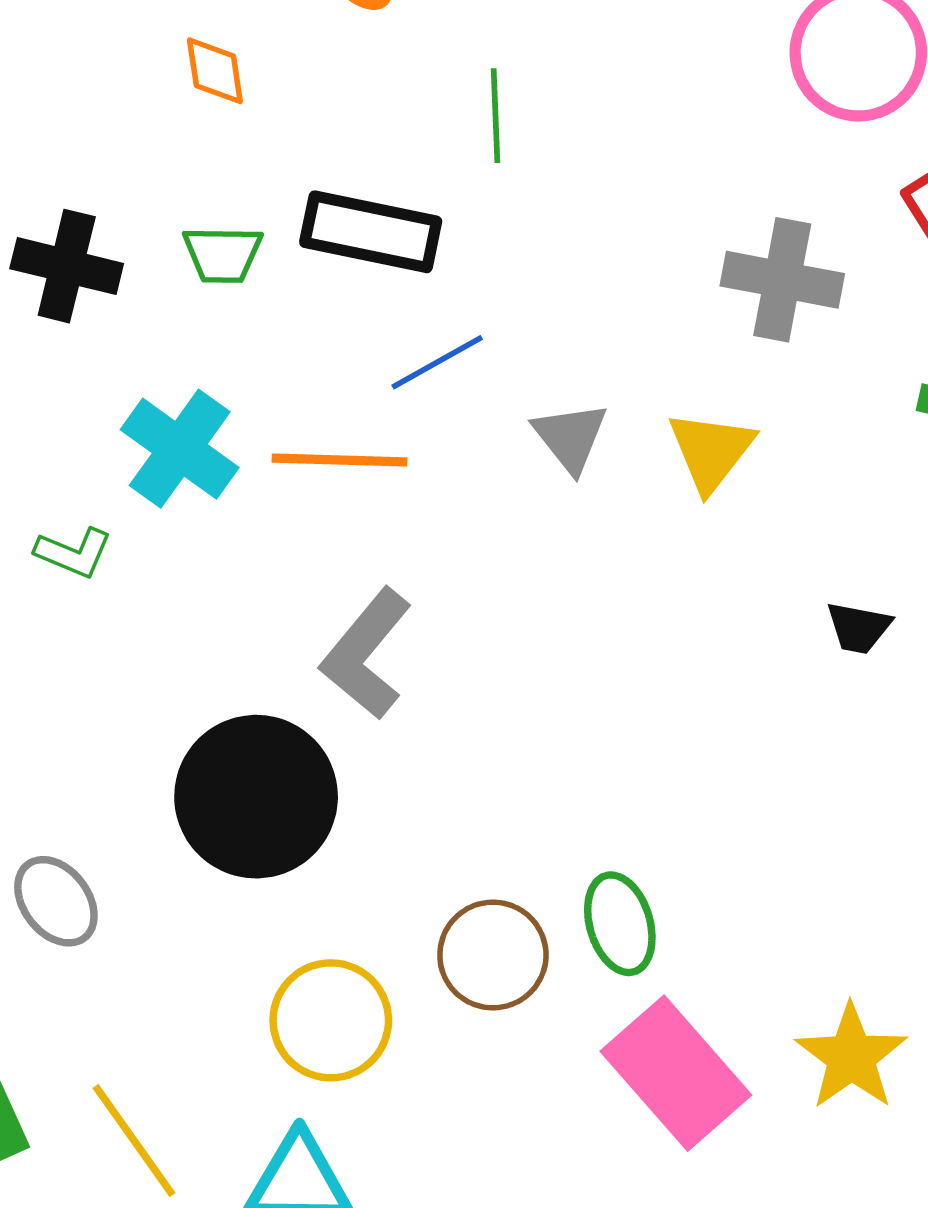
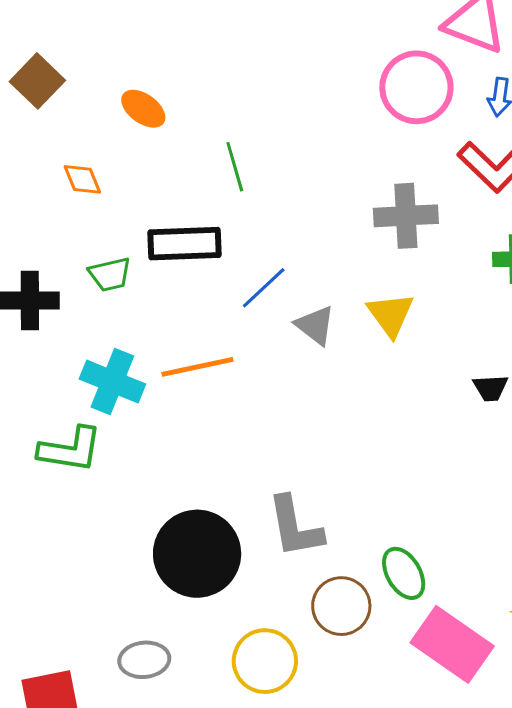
blue line: (437, 362) -> (264, 288), moved
green L-shape: (74, 553) -> (70, 450), size x1.6
gray L-shape: (366, 654) -> (295, 527), moved, turned -36
gray ellipse: (56, 901) -> (144, 660), moved, turned -45

